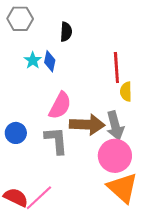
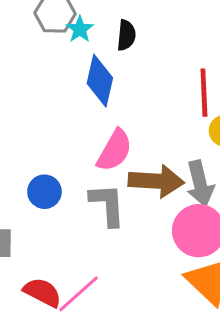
cyan star: (33, 60) -> (80, 29), moved
blue diamond: (50, 61) -> (100, 81), size x1.5

